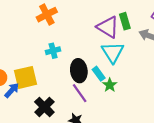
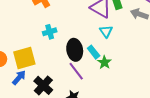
cyan triangle: (113, 52) -> (106, 31), size x0.6
blue arrow: (12, 90) -> (19, 78), moved

